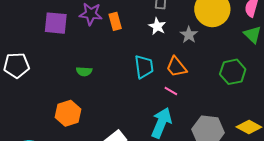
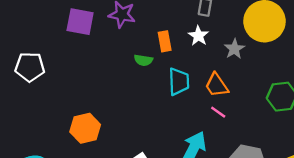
orange rectangle: (115, 21) -> (165, 41), moved
green semicircle: (84, 71) -> (143, 60), moved
pink line: (171, 91) -> (218, 112), moved

